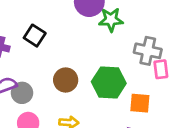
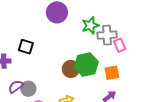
green star: (111, 20) -> (90, 25), moved
brown circle: (66, 80) -> (71, 69), moved

